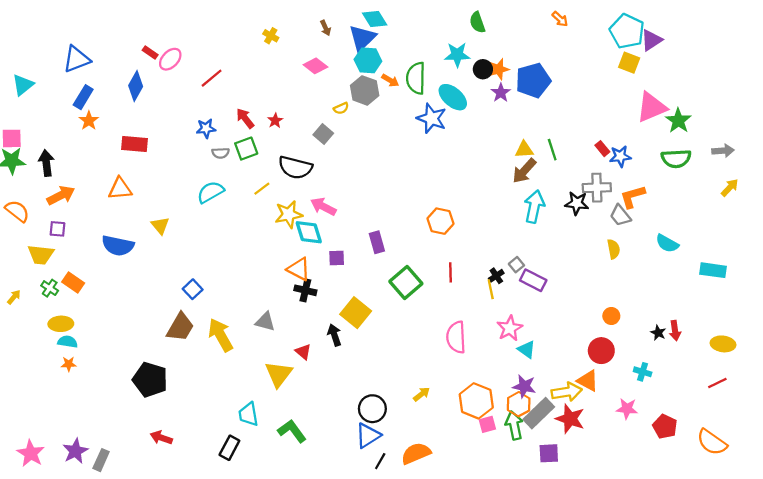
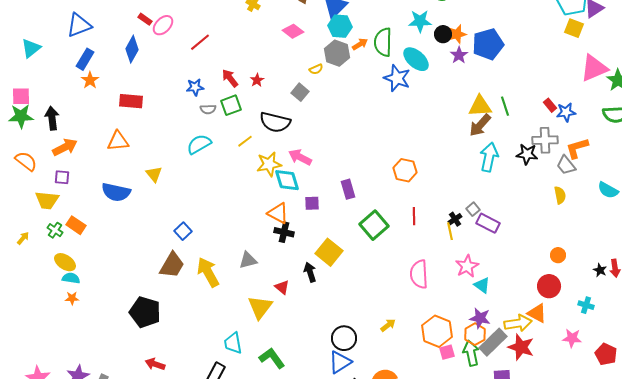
orange arrow: (390, 80) -> (360, 44), turned -63
yellow triangle: (524, 150) -> (480, 106), size x1.4
gray triangle: (265, 322) -> (248, 260), turned -30
yellow ellipse: (61, 324) -> (65, 262), turned 35

